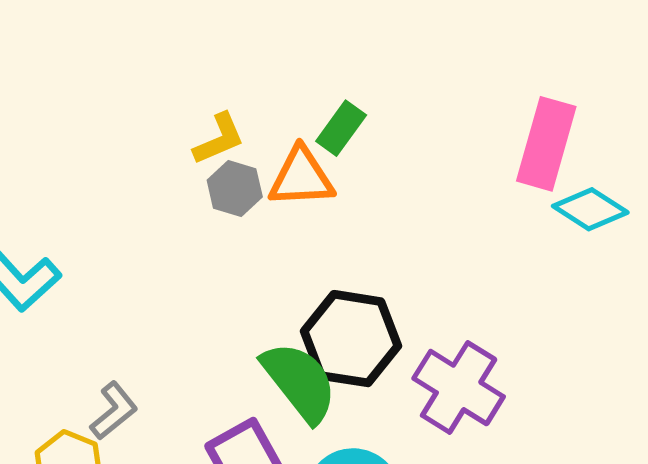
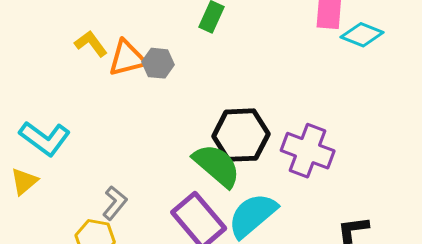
yellow L-shape: (219, 139) -> (91, 44), moved, turned -92
orange triangle: (301, 177) -> (127, 58), moved

